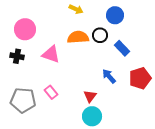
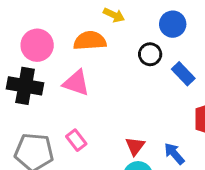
orange semicircle: (78, 37) -> (90, 41), moved
black cross: (17, 56) -> (25, 86), size x1.6
blue arrow: (109, 76) -> (174, 154), moved

